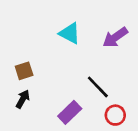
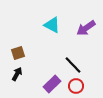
red circle: (115, 115) -> (76, 86), moved

